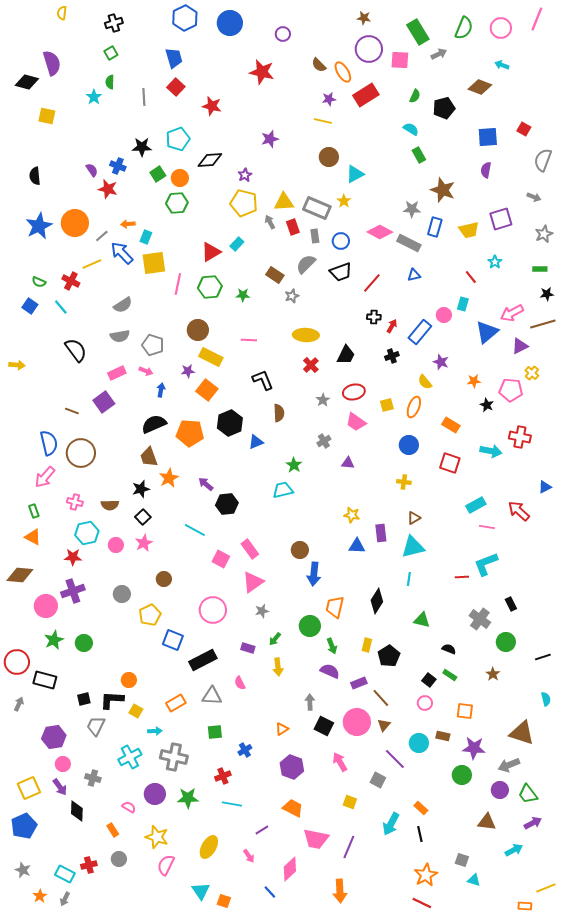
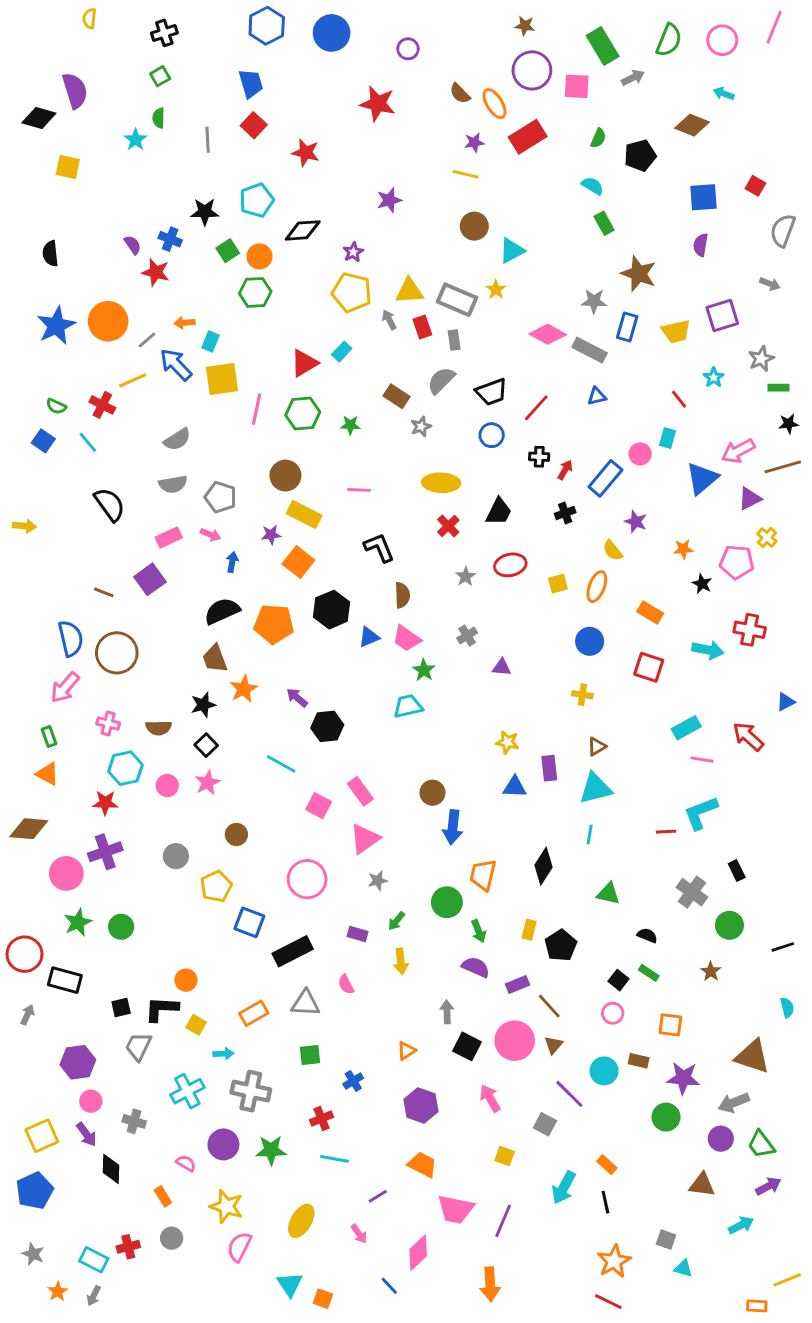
gray star: (544, 234) -> (761, 359), moved
blue circle: (341, 241) -> (492, 435), moved
pink trapezoid: (356, 422) -> (407, 638), moved

